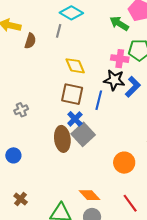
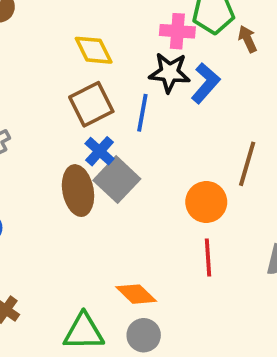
brown square: (72, 94) -> (91, 104), turned -35
orange circle: (124, 163) -> (206, 202), moved
red line: (130, 203) -> (208, 257), moved, turned 36

